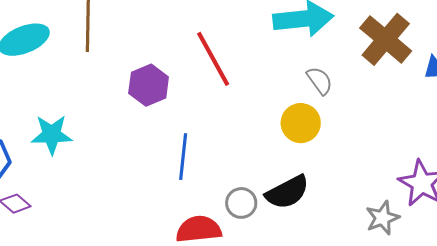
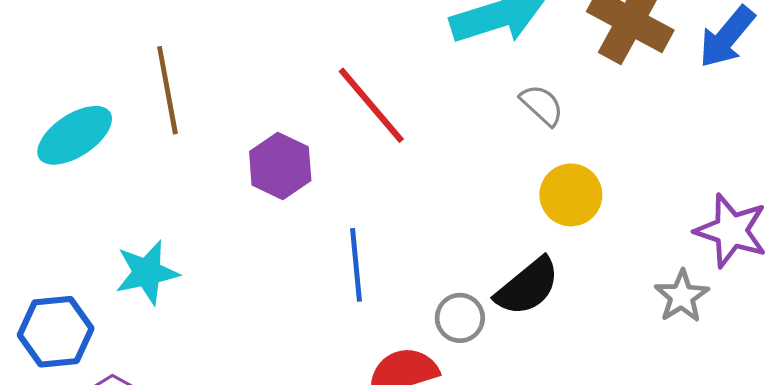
yellow circle: (301, 123) -> (571, 195), moved

